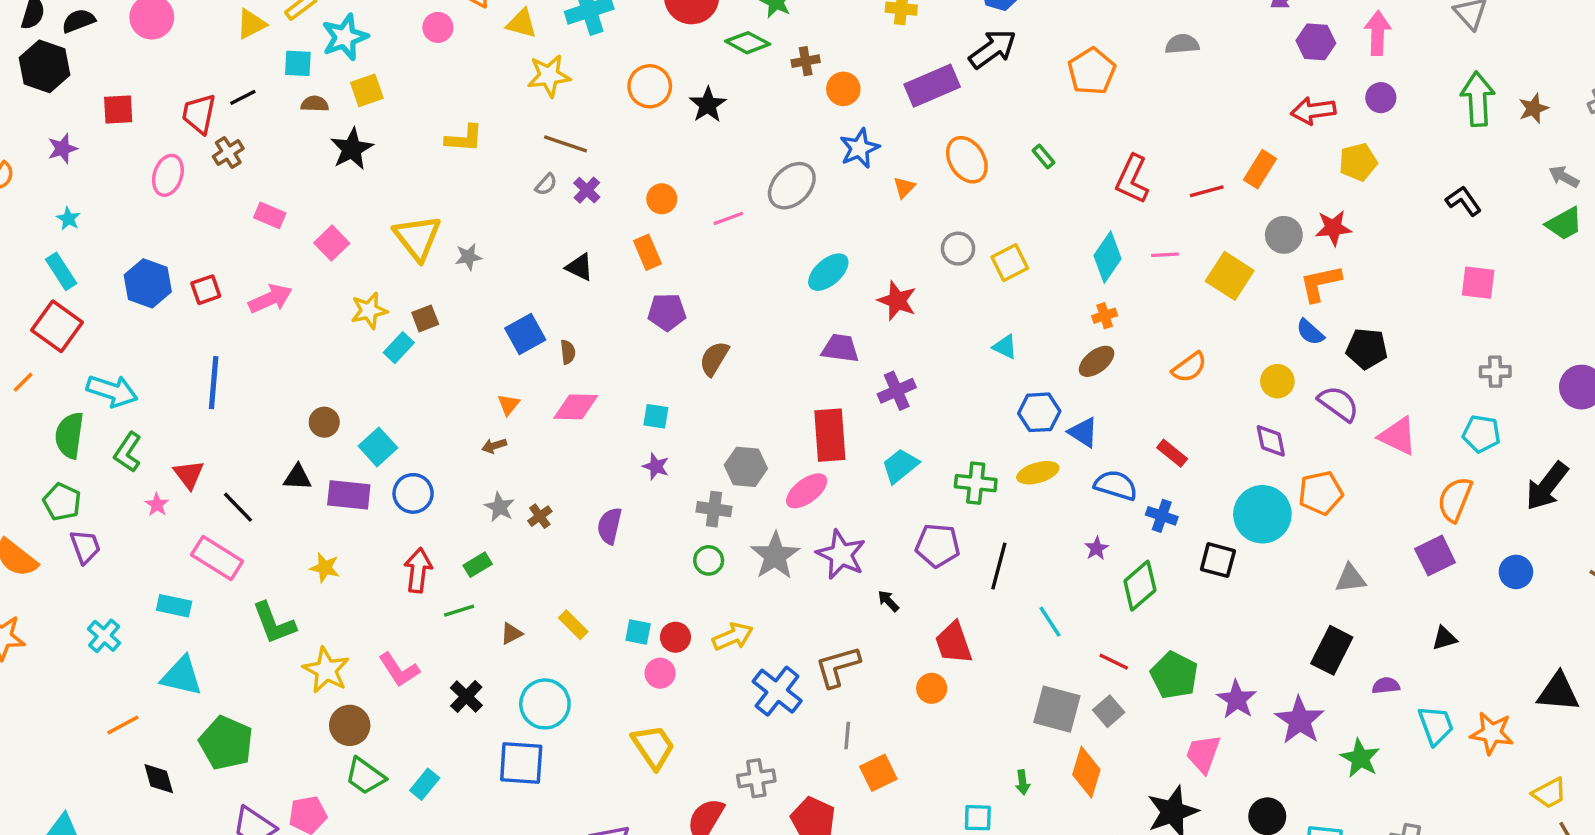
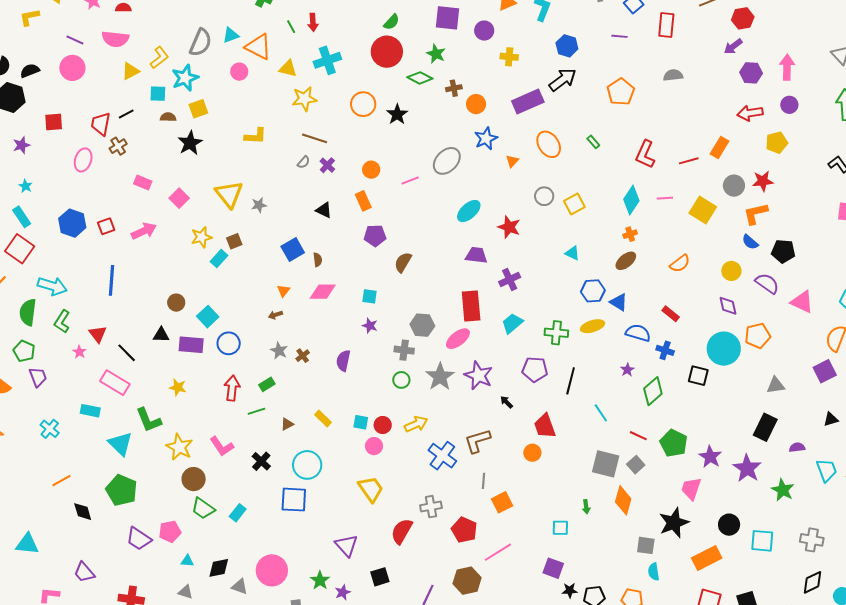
cyan triangle: (182, 676) -> (120, 444), moved, turned 32

